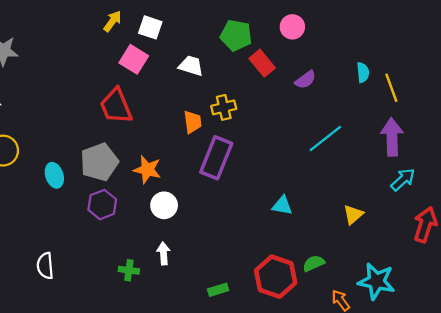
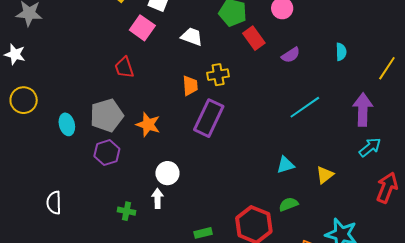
yellow line: (391, 88) -> (387, 68), moved, turned 50
red trapezoid: (116, 106) -> (124, 68), size x0.7
white circle: (164, 205) -> (167, 173), moved
cyan triangle: (282, 206) -> (285, 165), moved, turned -30
green semicircle: (314, 263) -> (288, 204), moved

